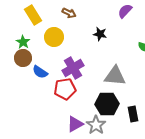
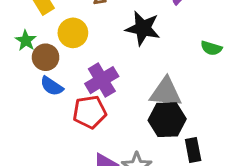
black star: (100, 34) -> (143, 28), size x1.6
brown circle: (23, 58) -> (46, 57), moved
black hexagon: (107, 104) -> (167, 120), moved

